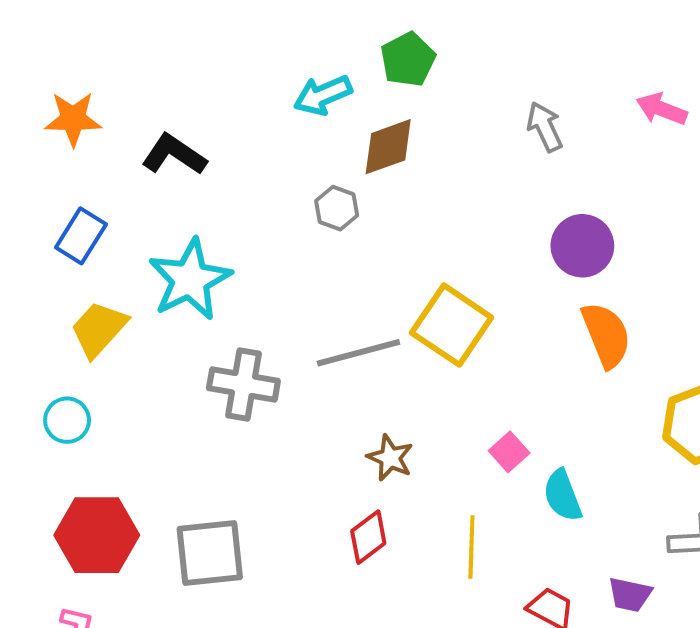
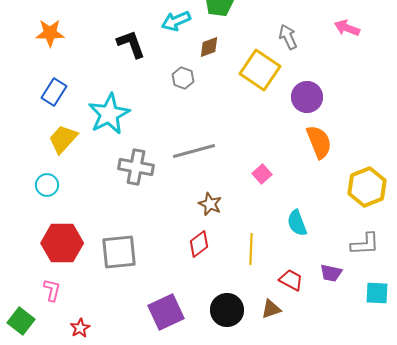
brown diamond: (388, 147) -> (209, 47), size x0.7
black L-shape: (174, 155) -> (131, 44), moved, turned 36
yellow square: (452, 325) -> (260, 70), moved
pink square: (509, 452) -> (262, 174), moved

